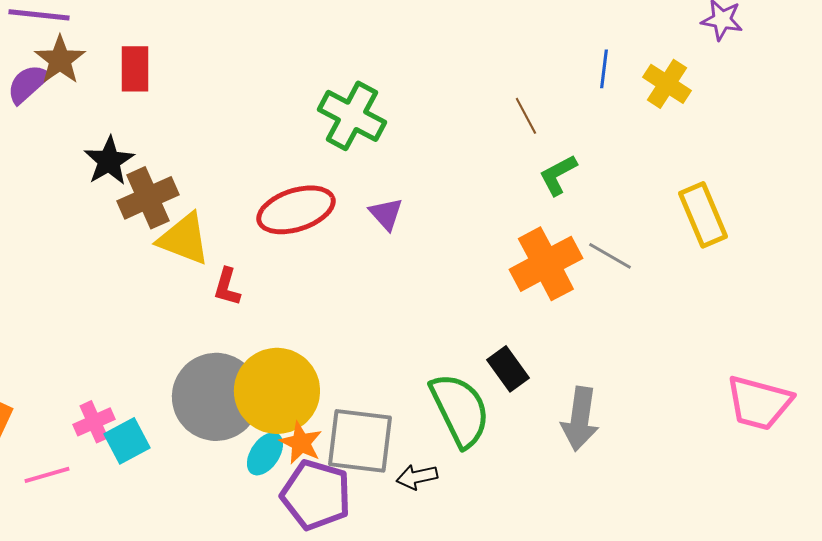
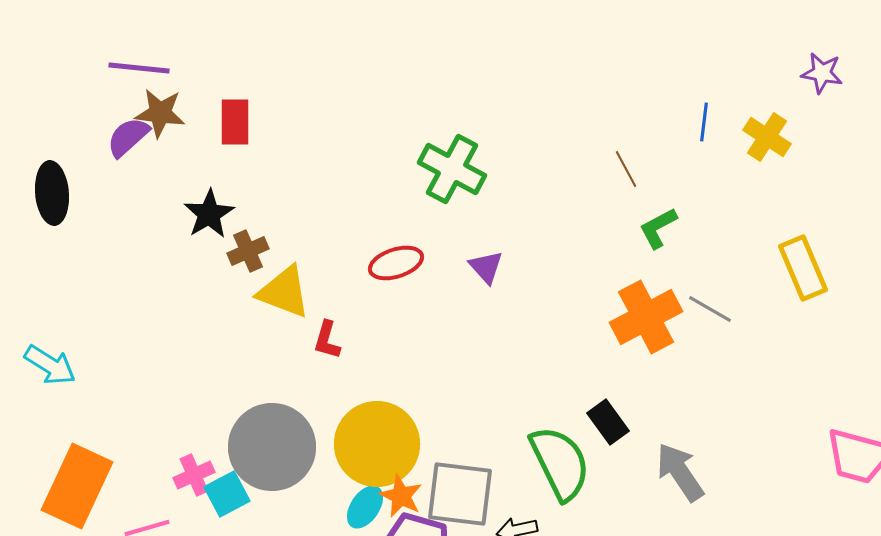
brown star: (60, 60) -> (160, 113), turned -30
brown cross: (148, 198) -> (248, 251), size x0.7
red ellipse: (296, 210) -> (396, 263), size x0.7
gray circle: (216, 397) -> (272, 447), moved
gray arrow: (580, 419) -> (680, 472), turned 138

